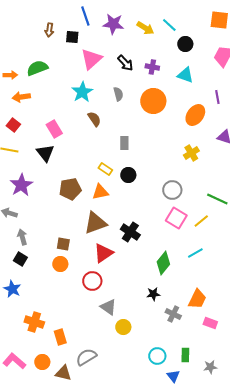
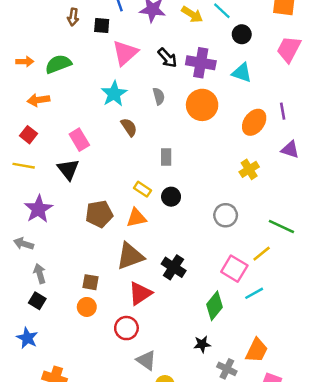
purple cross: (152, 67) -> (201, 63), size x1.6
orange arrow: (10, 75) -> (25, 62), moved
purple line: (217, 97) -> (283, 111), moved
pink square: (176, 218) -> (234, 269), moved

